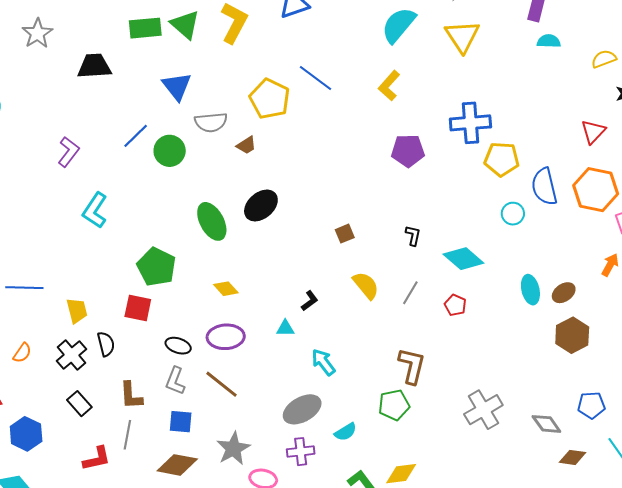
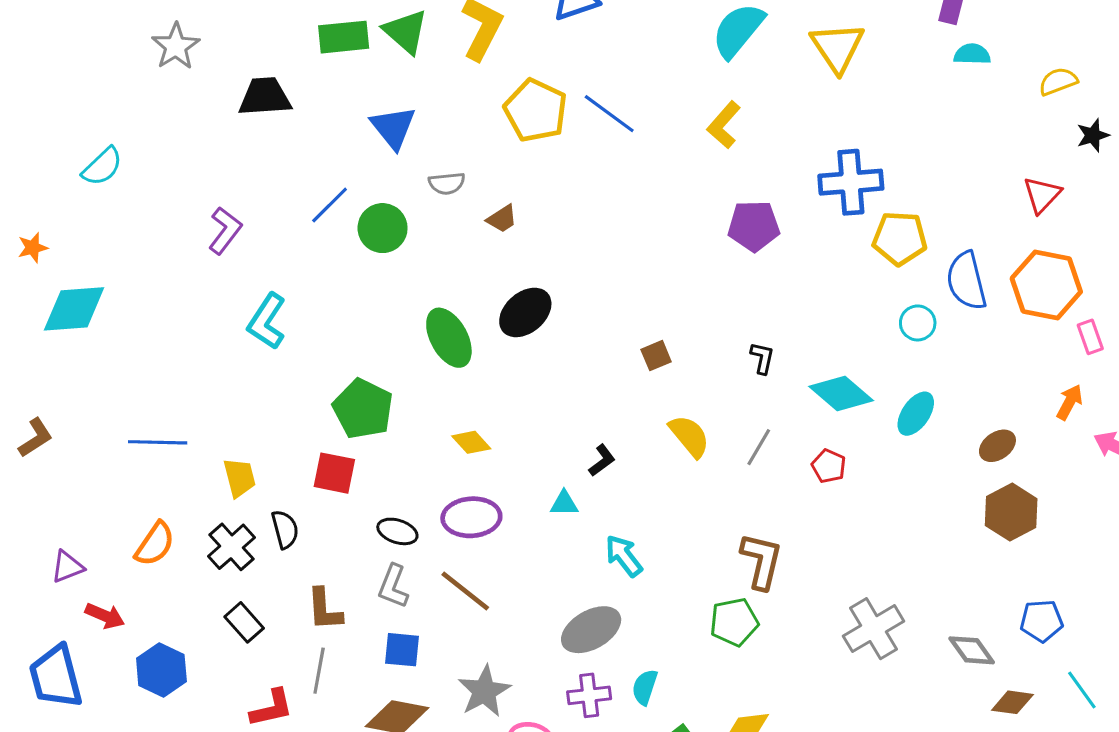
yellow pentagon: (270, 99) -> (536, 110), moved
gray semicircle: (211, 122) -> (447, 183), size x0.7
cyan ellipse: (530, 290) -> (916, 414), moved, turned 48
orange semicircle: (22, 353) -> (155, 544), size x1.4
cyan semicircle: (346, 432) -> (645, 687), moved, turned 140

